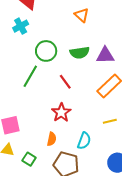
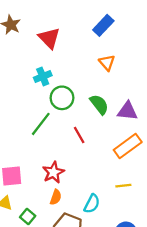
cyan cross: (21, 26) -> (43, 77), moved
green semicircle: (80, 53) -> (99, 104), turned -126
red star: (61, 113) -> (53, 172), moved

